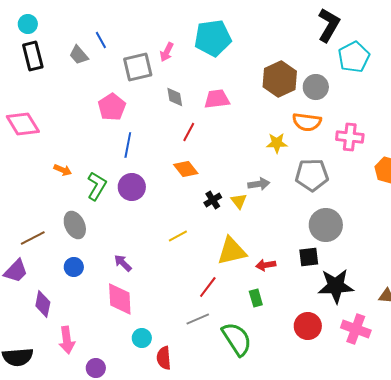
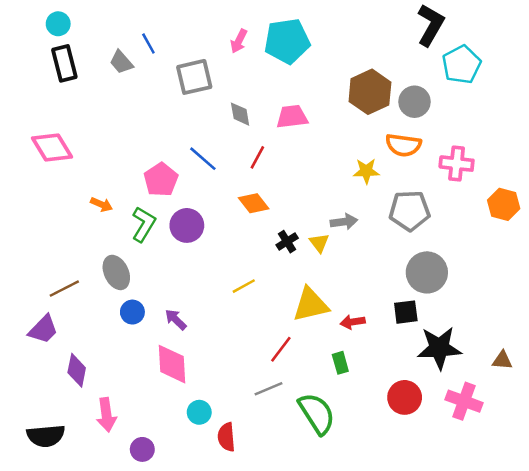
pink arrow: (167, 52) -> (239, 41), moved
pink pentagon: (112, 107) -> (161, 180), moved
blue line: (128, 145) -> (203, 159), moved, turned -60
blue circle: (74, 267) -> (132, 312), moved

